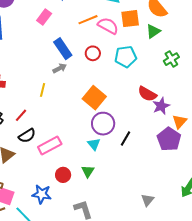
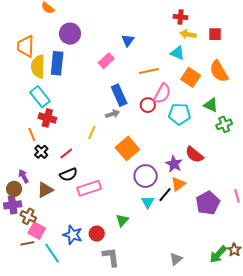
orange square: (130, 19) -> (191, 77), turned 30
pink semicircle: (108, 26) -> (162, 94), moved, turned 80
green triangle: (153, 31) -> (211, 105), moved, turned 49
orange square: (94, 98) -> (127, 148), moved
purple star: (161, 106) -> (174, 164), moved, turned -30
orange triangle: (180, 121) -> (178, 184), moved
cyan triangle: (94, 144) -> (148, 202), moved
red circle: (63, 175) -> (97, 234), moved

